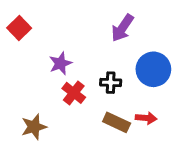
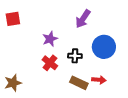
red square: (19, 28) -> (13, 19), turned 35
purple star: (60, 63) -> (50, 39), moved
brown star: (34, 127) -> (13, 83), moved

